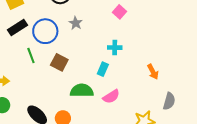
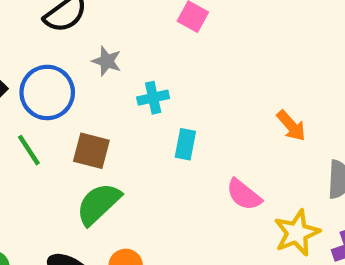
cyan cross: (115, 48) -> (153, 98), moved
green semicircle: (82, 91) -> (98, 204), moved, turned -30
pink semicircle: (111, 97) -> (244, 195), moved, turned 84

